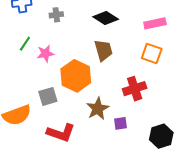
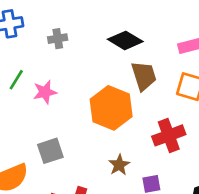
brown trapezoid: (103, 50) -> (144, 76), moved
orange hexagon: (76, 76) -> (111, 108), moved
brown star: (98, 109) -> (119, 165), size x0.7

